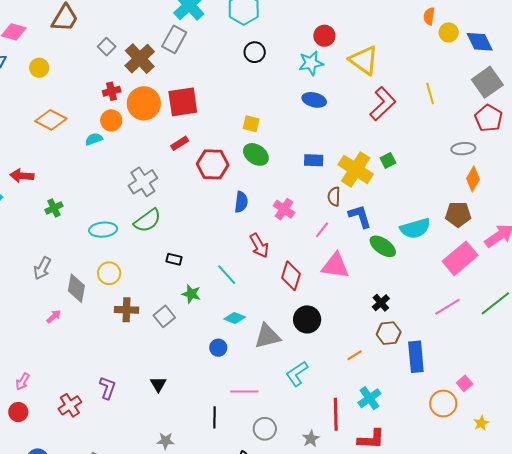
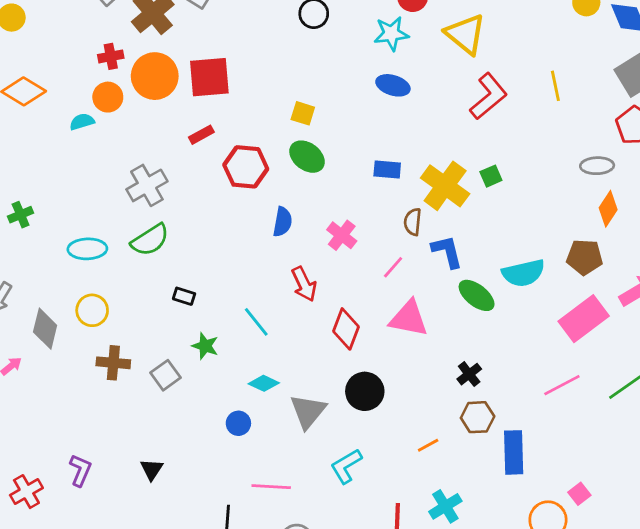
gray triangle: (267, 336) -> (308, 411), turned -40

